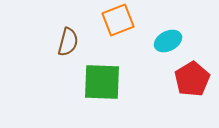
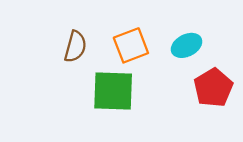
orange square: (118, 20) -> (131, 45), moved

